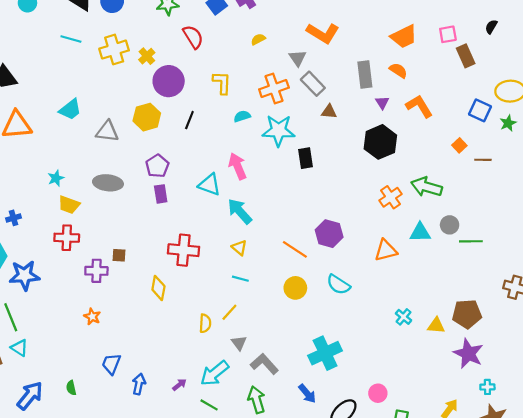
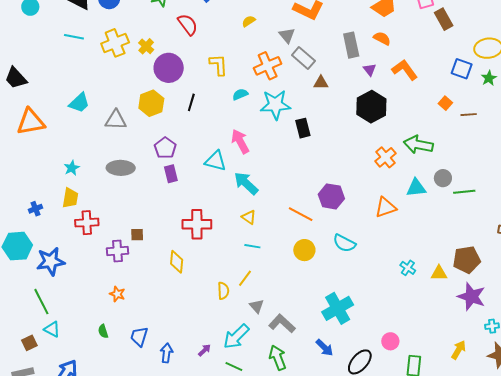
yellow trapezoid: (69, 205) -> (70, 198), moved, turned -95
green semicircle: (71, 388) -> (103, 331), moved

